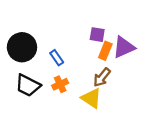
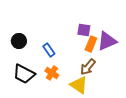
black circle: (22, 47) -> (19, 41), size x0.6
orange cross: (60, 84) -> (52, 73), turned -32

